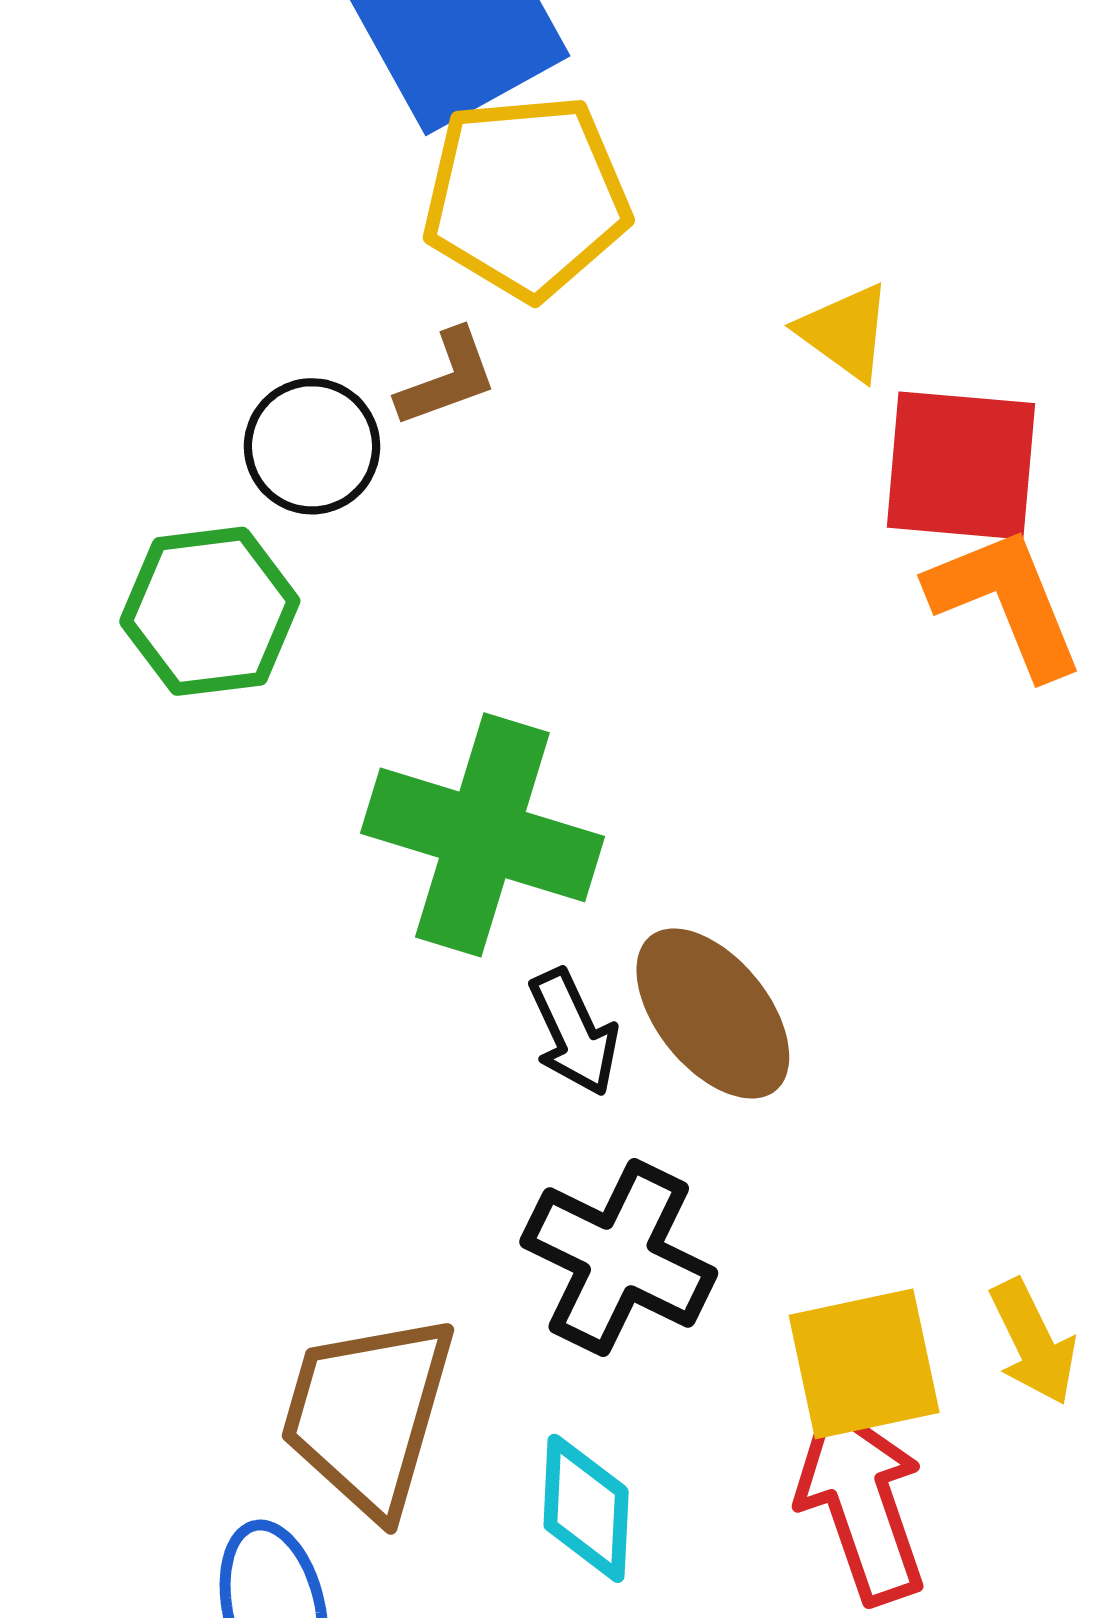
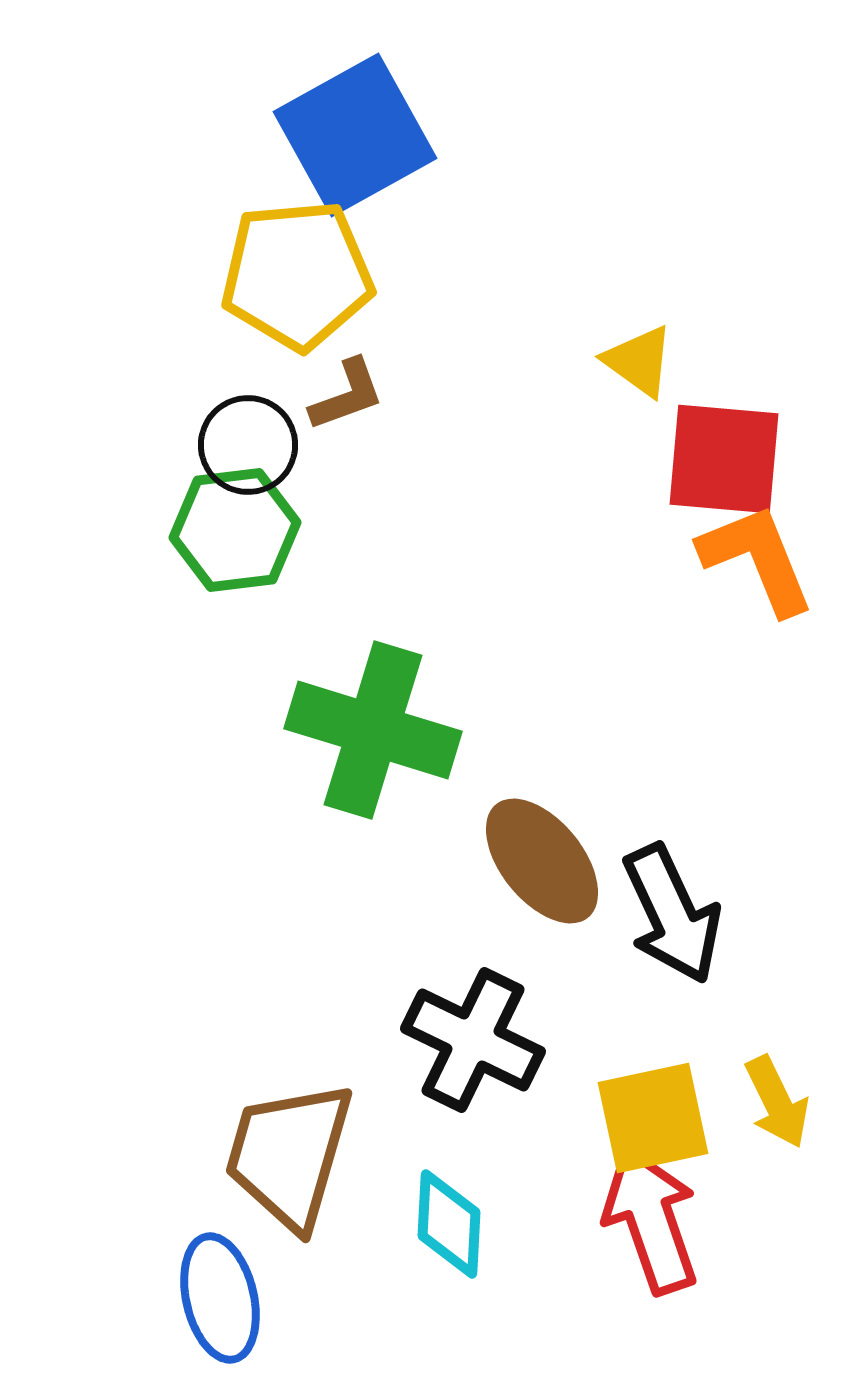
yellow pentagon: (526, 197) -> (297, 275), moved
green hexagon: (210, 611) -> (235, 530), moved
black arrow: (574, 1033) -> (672, 914), moved, size x1.5

